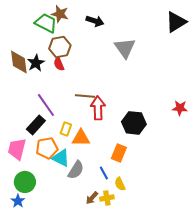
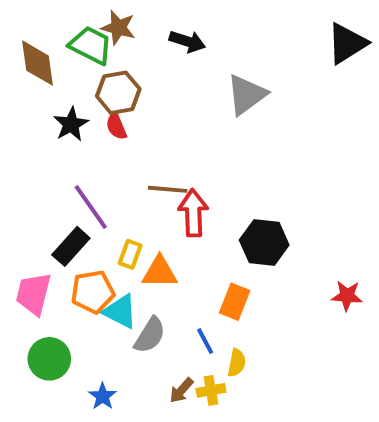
gray triangle: (125, 48) -> (246, 95), turned 30
brown diamond: (19, 62) -> (37, 63), moved
red star: (180, 108) -> (347, 296), moved
yellow semicircle: (120, 184) -> (237, 363), turned -144
blue star: (18, 201) -> (103, 396), moved

